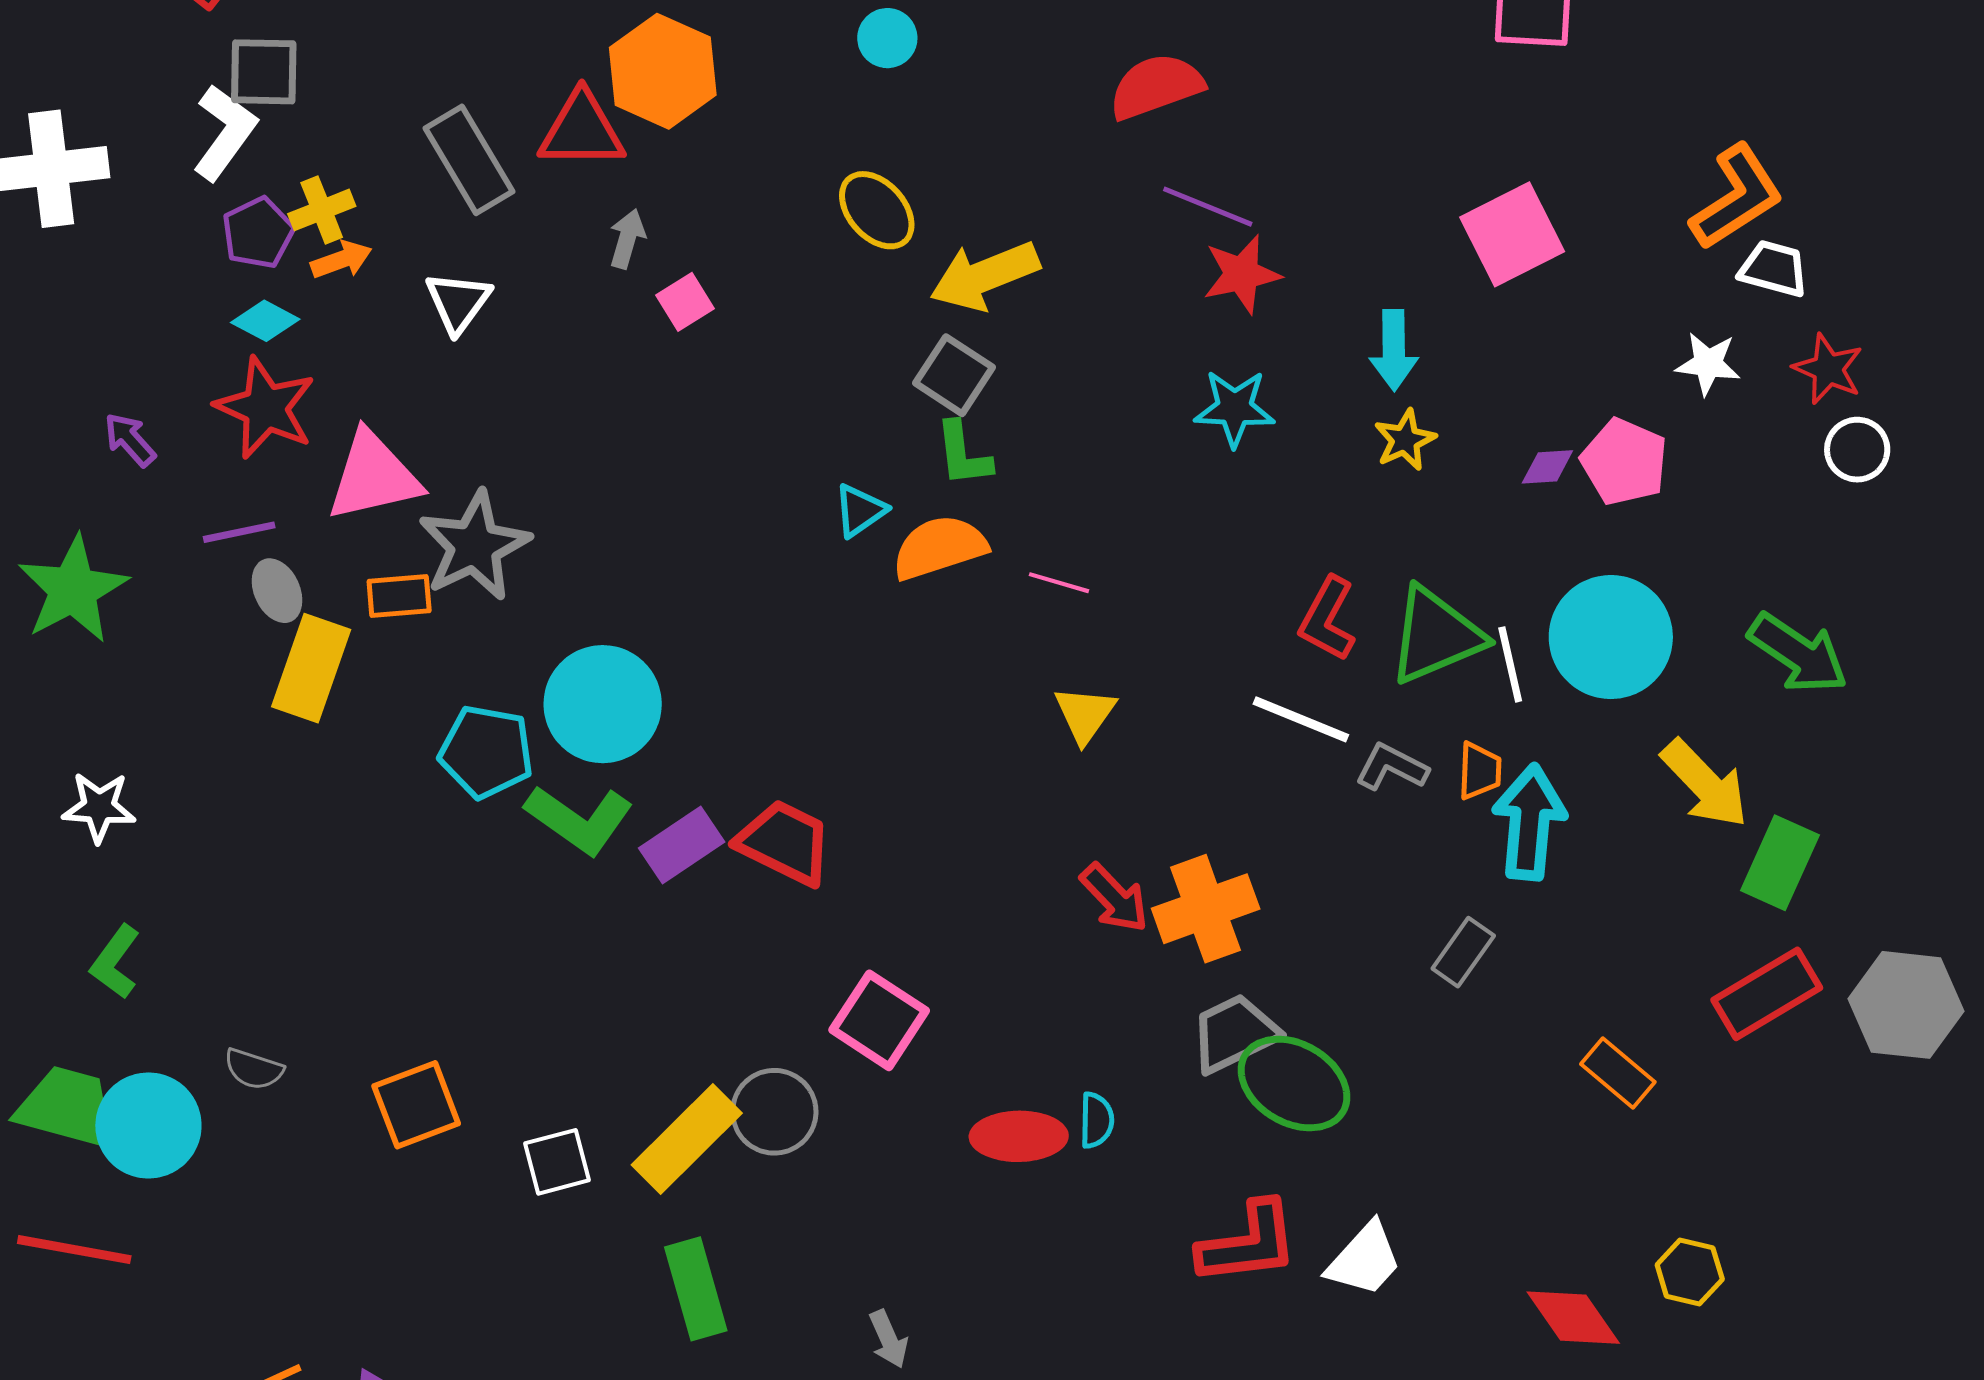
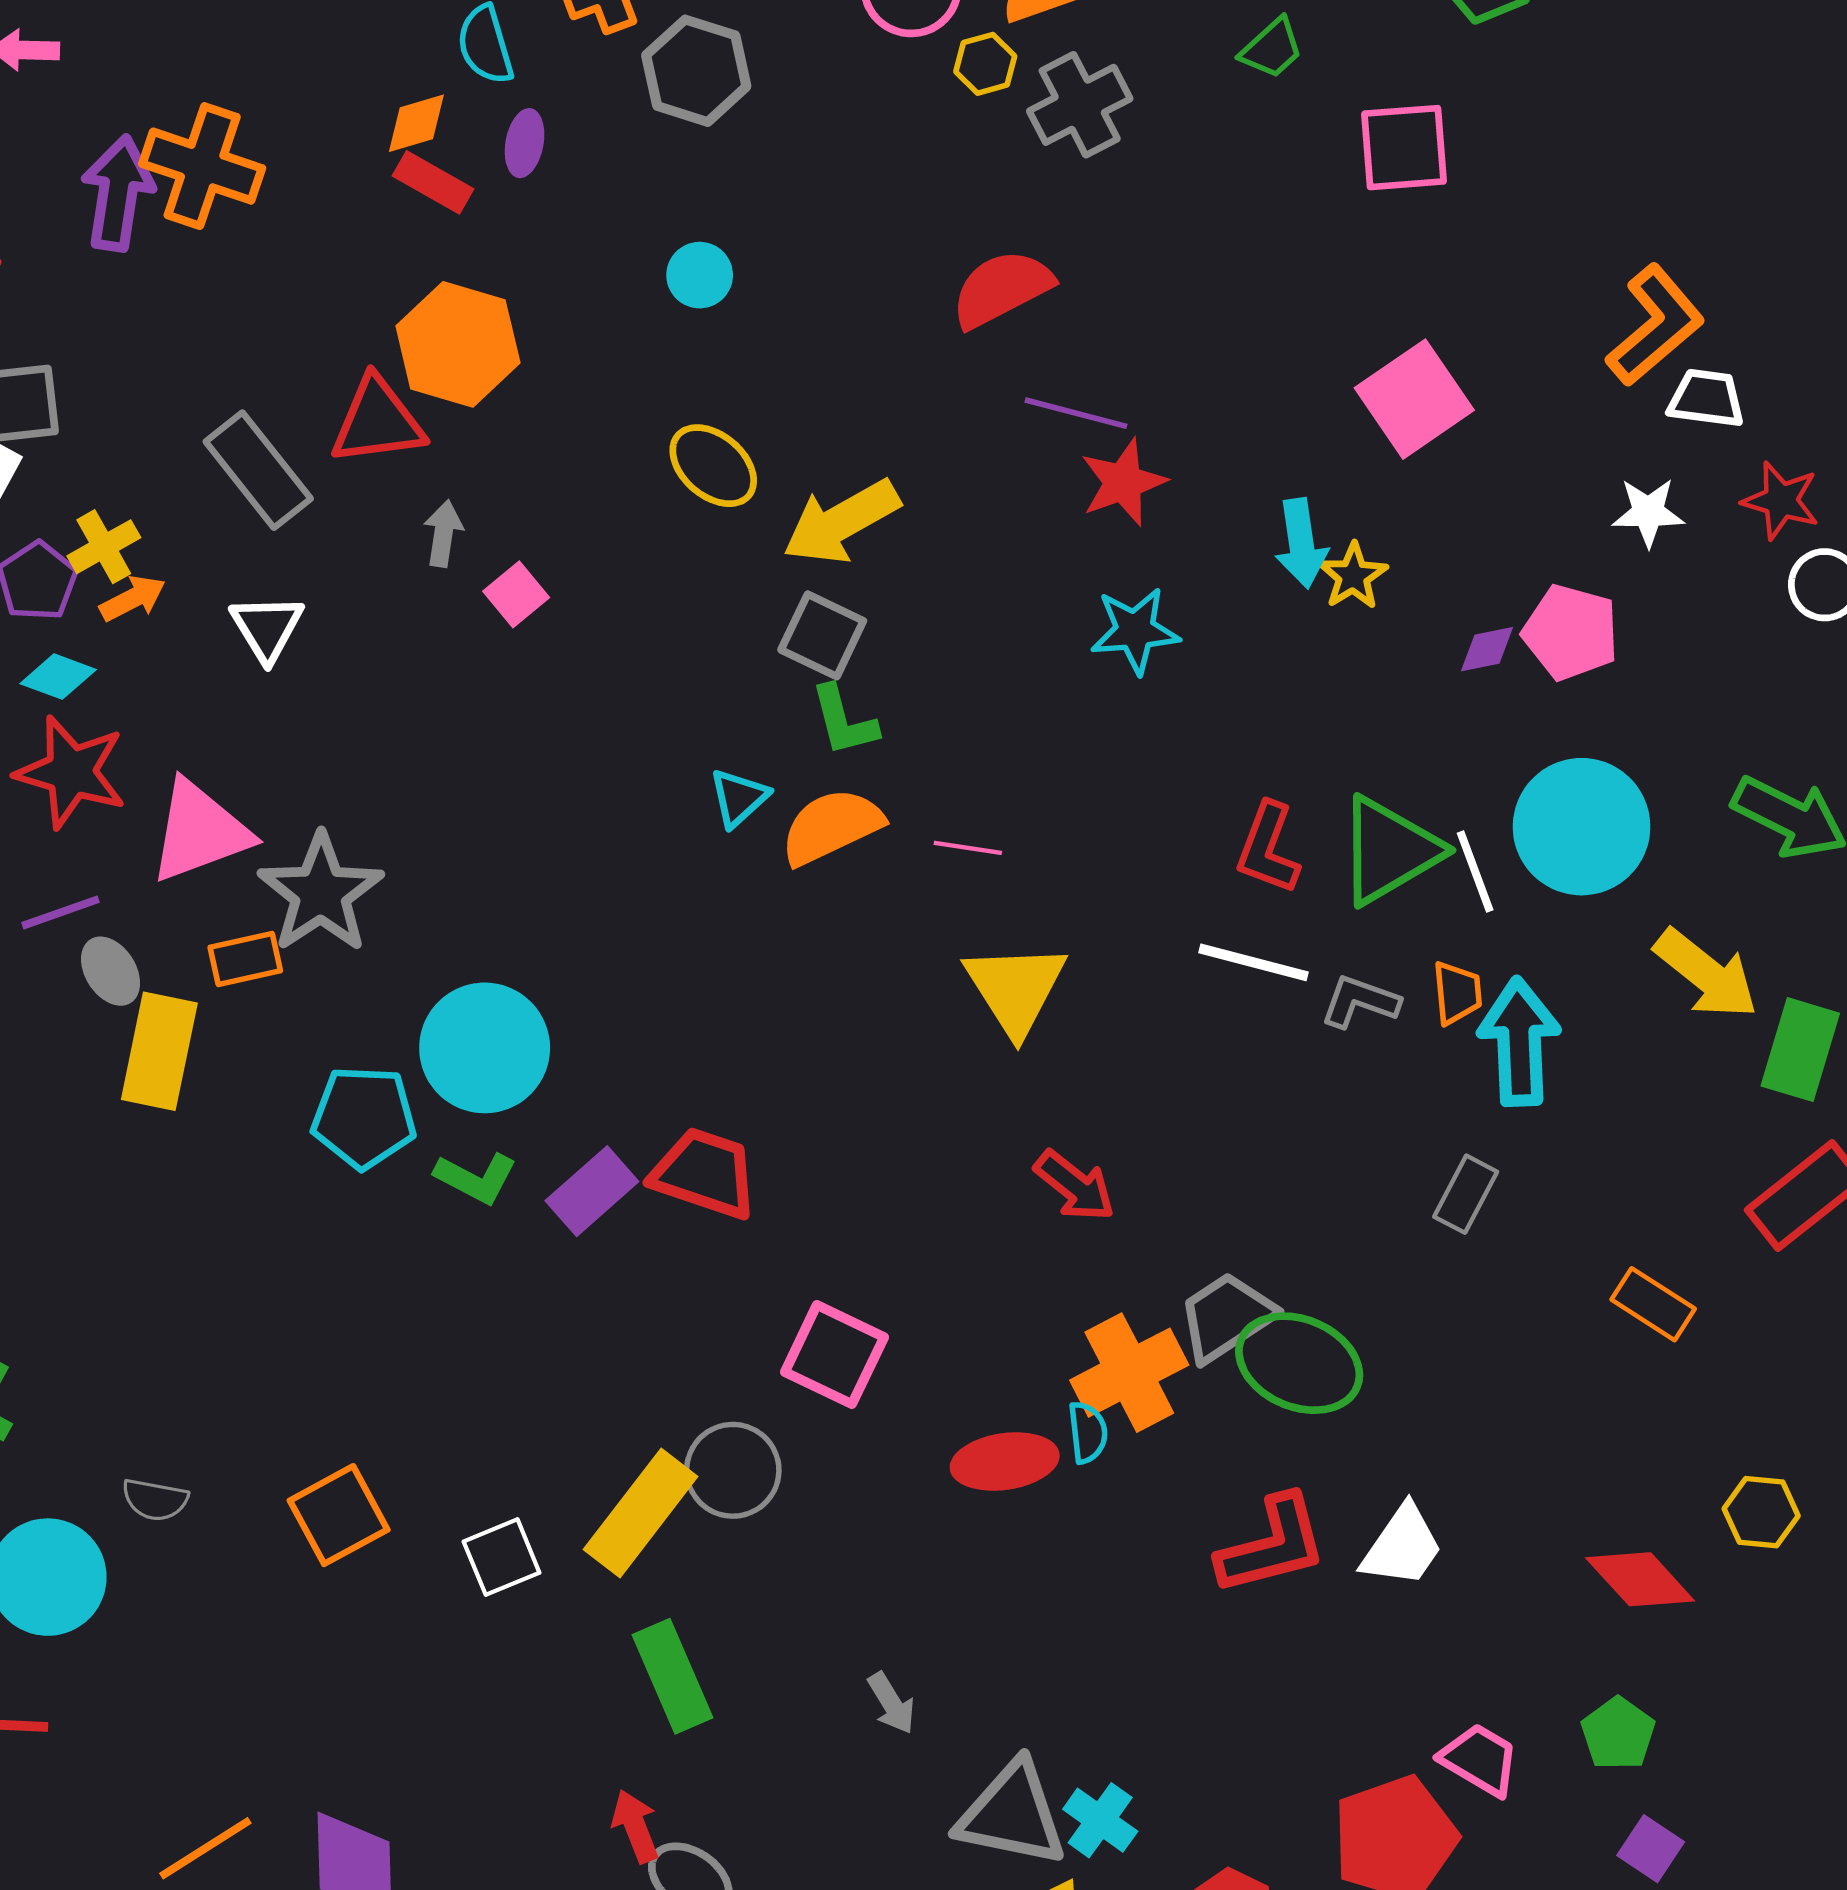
yellow star: (1405, 440) -> (1353, 576), moved
yellow triangle: (1085, 714) -> (1015, 989), size x1.5
green L-shape: (579, 819) -> (476, 1178), size x0.7
orange cross: (1206, 909) -> (1129, 1373), moved

